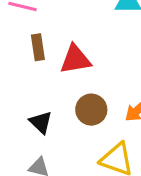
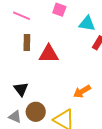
brown circle: (91, 110) -> (36, 112), moved

